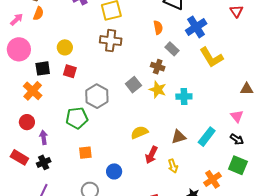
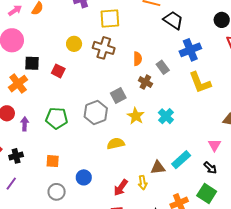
orange semicircle: (158, 28) -> (138, 59), moved
yellow circle: (65, 47) -> (74, 44), moved
yellow star: (158, 90) -> (136, 116), moved
gray hexagon: (97, 96) -> (96, 112), moved
cyan cross: (184, 96) -> (166, 116), turned 35
purple arrow: (44, 137) -> (25, 124), moved
brown triangle: (179, 137) -> (158, 168), moved
orange square: (85, 153) -> (53, 161), moved
red arrow: (151, 155) -> (121, 188), moved

